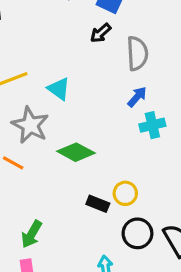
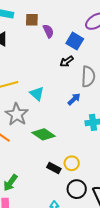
blue arrow: (137, 97) -> (74, 99), moved

